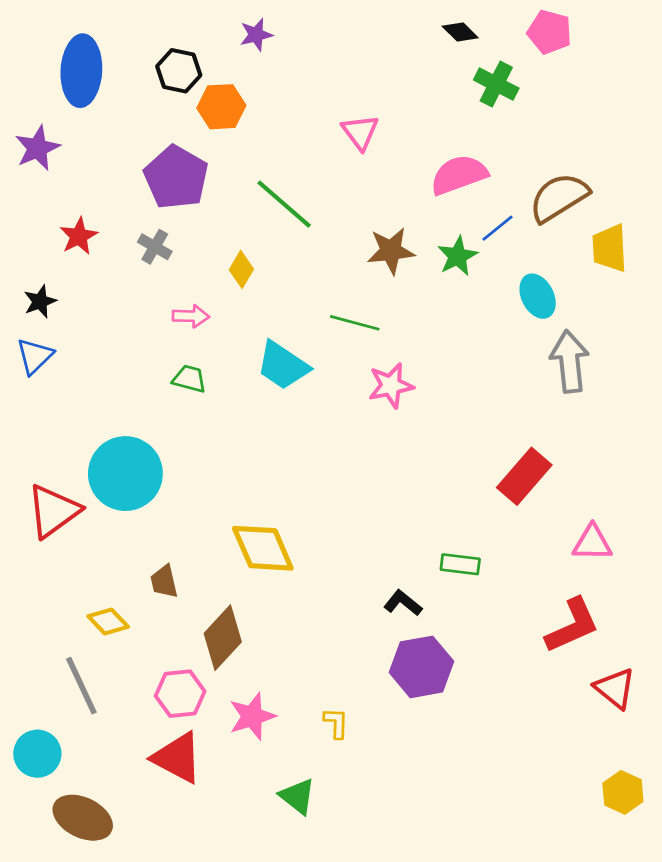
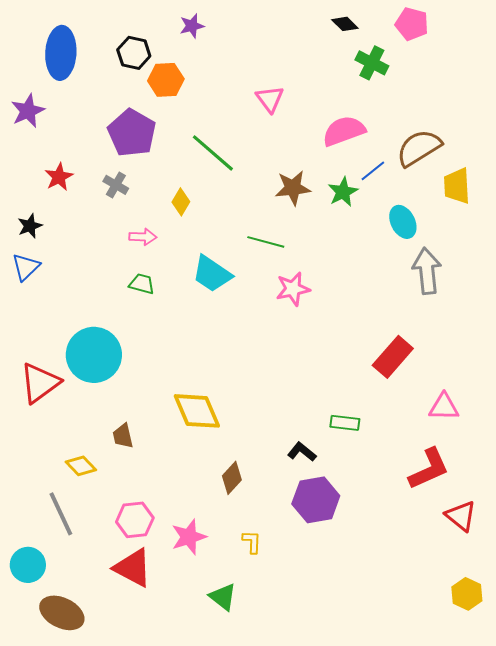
brown diamond: (223, 638) -> (232, 478), moved, size x0.7

